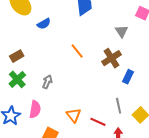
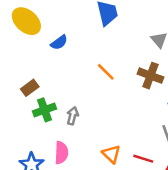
brown cross: (111, 58) -> (150, 76), turned -30
green cross: (17, 79) -> (45, 110), moved, turned 30

